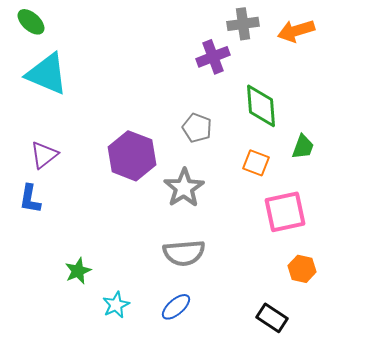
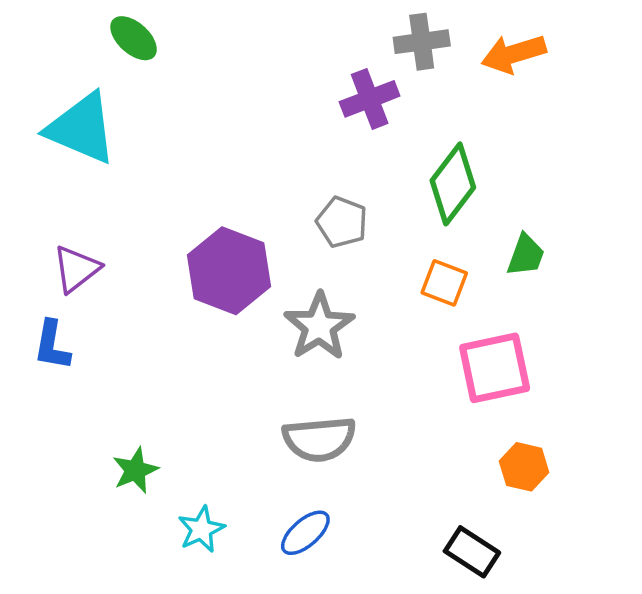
green ellipse: (31, 22) -> (134, 38), moved
green diamond: (261, 106) -> (453, 184), turned 42

